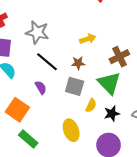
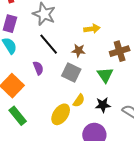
green triangle: (109, 83) -> (105, 75), size x0.7
yellow semicircle: (91, 105) -> (79, 101), moved
yellow ellipse: (71, 130) -> (61, 114), turned 45

